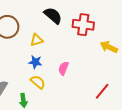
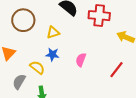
yellow semicircle: (38, 82) -> (37, 67), moved
red line: (102, 91) -> (116, 70), moved

